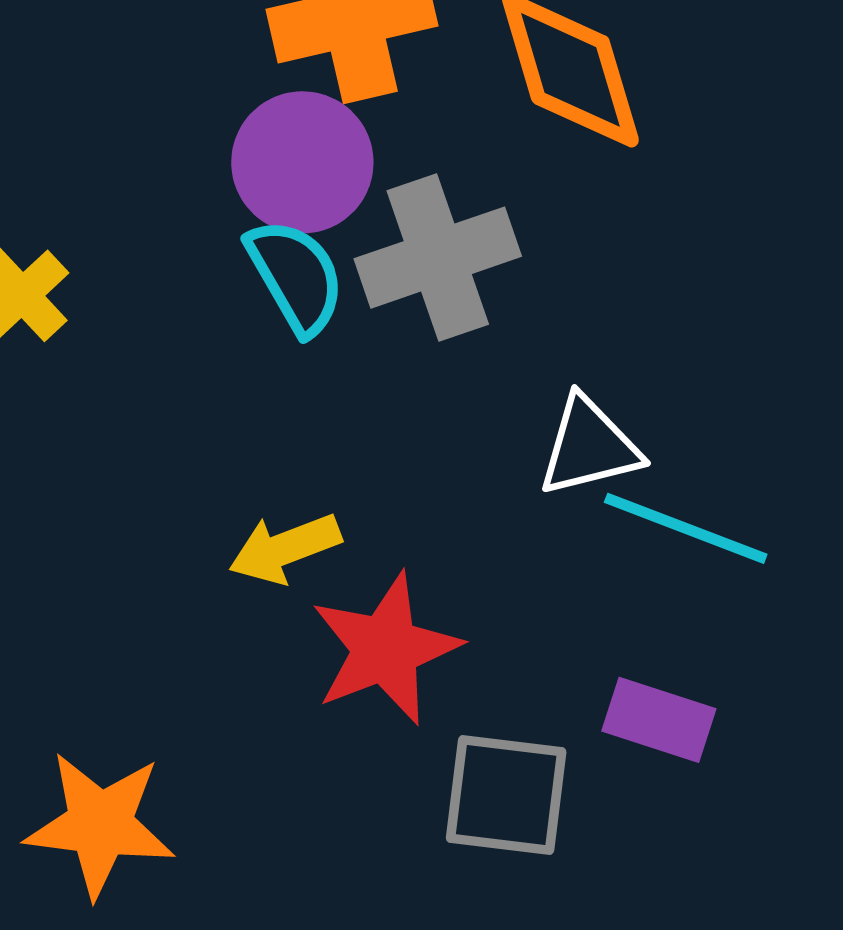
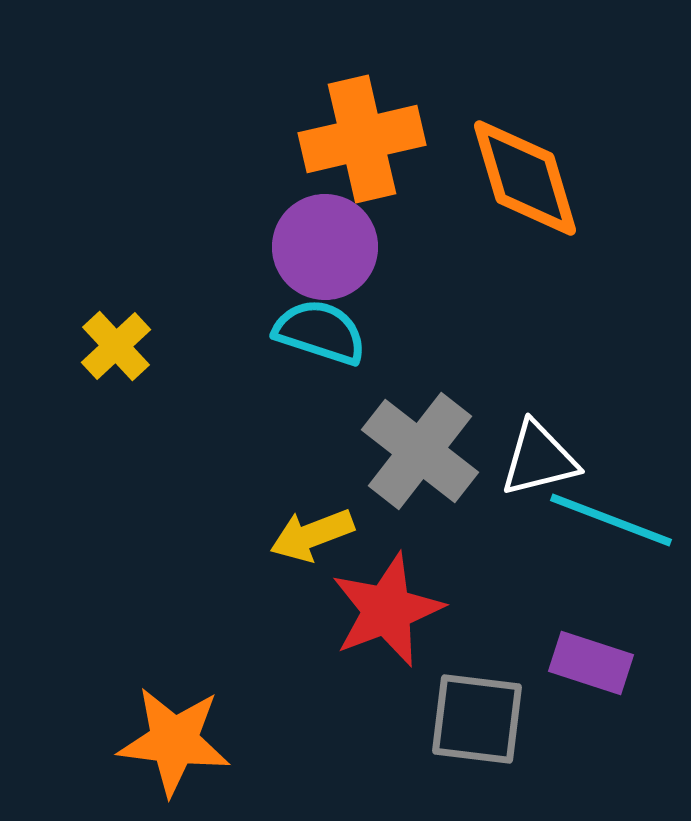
gray cross: (438, 258) -> (420, 451), moved, turned -33
cyan semicircle: (296, 276) -> (320, 332), turned -42

